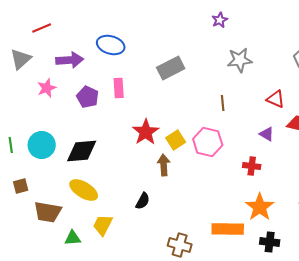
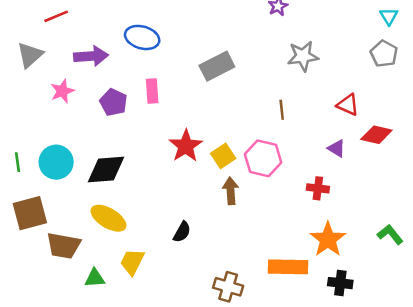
brown arrow: (164, 165) -> (231, 191), moved
brown square: (21, 186) -> (30, 213), size x1.8

